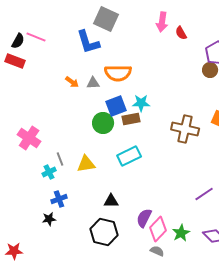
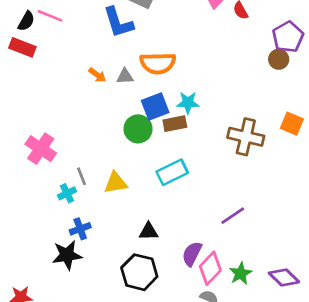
purple line: (204, 194) -> (233, 216), moved
black star: (49, 219) -> (67, 255), size x1.6

